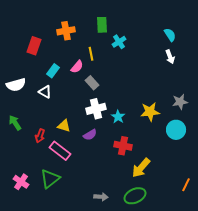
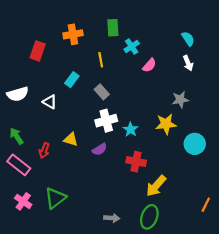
pink semicircle: (77, 67) -> (149, 65), moved
cyan rectangle: (53, 71) -> (72, 80), moved
gray star: (180, 102) -> (180, 100), moved
pink rectangle: (60, 151) -> (19, 165), moved
green ellipse: (135, 196) -> (149, 217), turned -45

